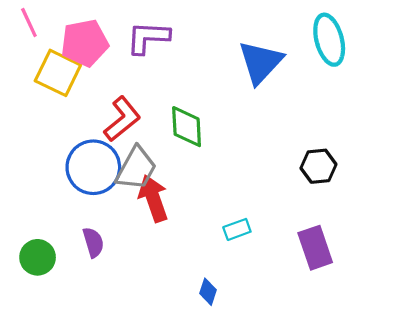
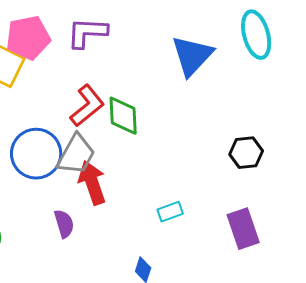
red L-shape: (122, 119) -> (87, 106), moved
purple semicircle: (93, 242) -> (64, 224), moved

